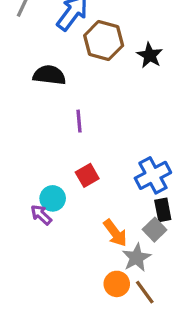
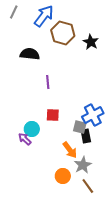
red square: (87, 175) -> (53, 115), turned 32
black rectangle: (163, 210) -> (86, 136), moved
gray square: (155, 230) -> (80, 127), moved, turned -32
orange circle: (117, 284) -> (63, 176), moved

